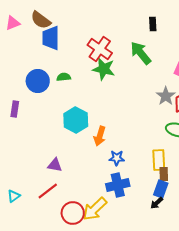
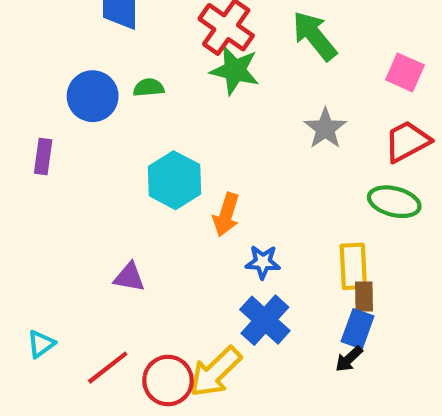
gray star: (166, 96) -> (325, 128), moved
blue cross: (118, 185) -> (265, 320), turned -35
red line: (48, 191) -> (108, 368), moved

